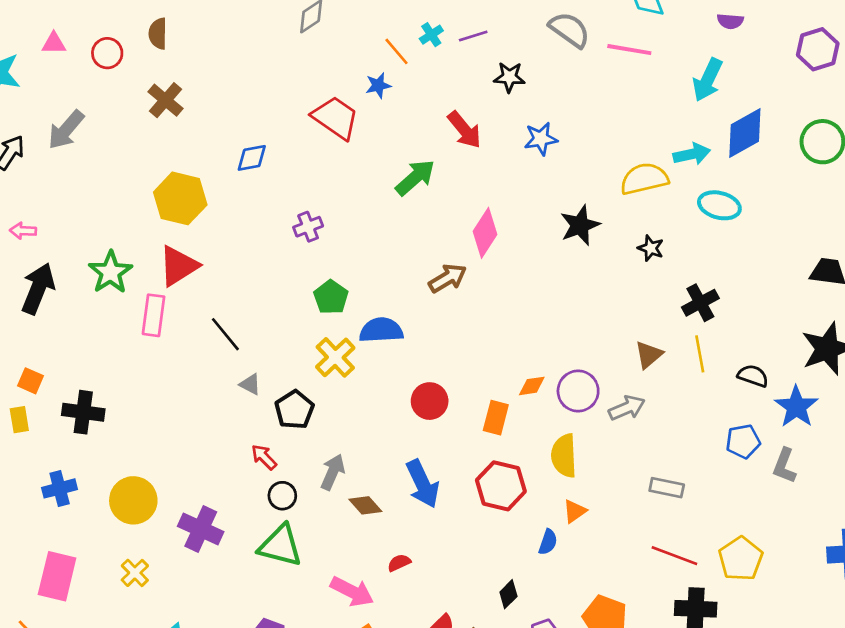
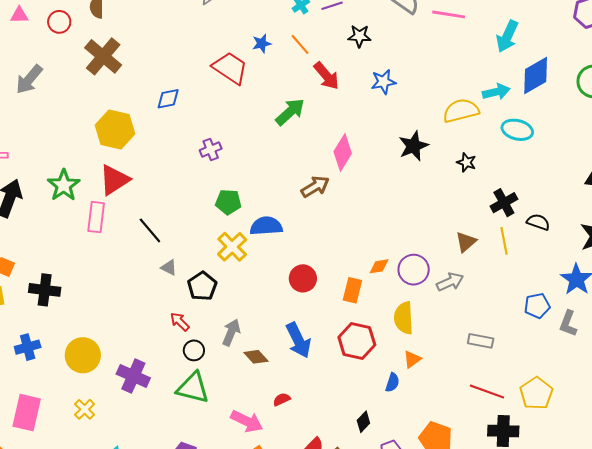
orange line: (397, 51) -> (300, 44), moved
brown cross: (166, 100) -> (103, 56), size x1.4
green pentagon: (331, 297) -> (228, 202), turned -30
black semicircle: (753, 376) -> (538, 222), moved

